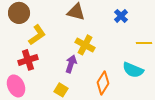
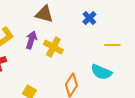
purple arrow: (71, 64) -> (31, 40), moved

